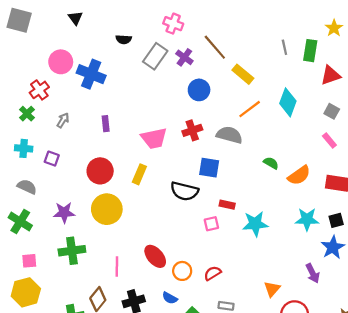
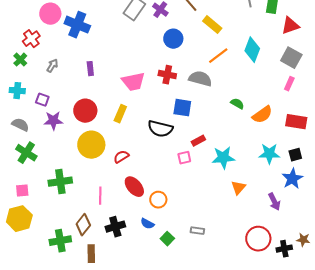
gray square: (332, 111) -> (291, 58), size x1.5
red cross: (192, 130) -> (167, 75), turned 30
pink rectangle: (329, 141) -> (289, 84), turned 64
red rectangle: (227, 205) -> (198, 141), turned -40
purple star: (64, 213) -> (53, 121), moved
green cross: (20, 222) -> (26, 153), moved
red semicircle: (213, 273) -> (121, 157), moved
orange triangle: (272, 289) -> (238, 188), moved

